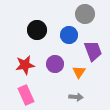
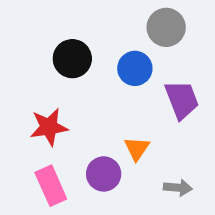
purple circle: (55, 64) -> (104, 174), moved
orange triangle: (79, 72) -> (137, 149), moved
gray arrow: (76, 97) -> (178, 188), moved

